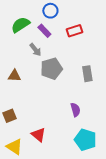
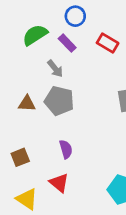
red rectangle: (74, 31) -> (108, 43), turned 49
gray pentagon: (51, 69) -> (59, 101), moved, turned 30
purple semicircle: (75, 110) -> (66, 149), moved

